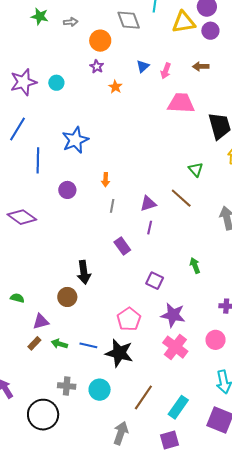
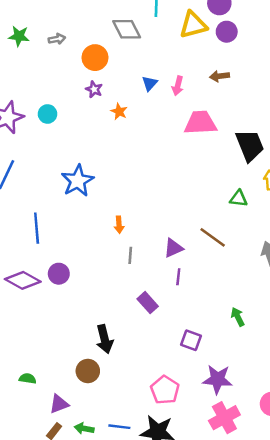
blue line: (38, 160) -> (37, 228), moved
green triangle: (196, 169) -> (239, 199), moved, turned -35
purple circle: (67, 190) -> (59, 274), moved
pink cross: (175, 347) -> (224, 418), turned 30

